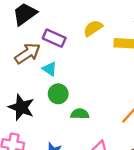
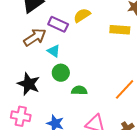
yellow semicircle: (93, 28) -> (82, 15), moved

